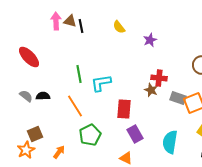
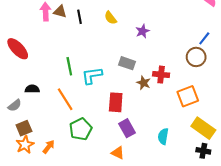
black line: (81, 26) -> (80, 17), moved
red cross: (159, 78) -> (161, 75), moved
gray semicircle: (26, 96) -> (15, 105), moved, turned 104
gray rectangle: (178, 98) -> (127, 63), moved
cyan semicircle: (170, 142) -> (163, 136), size x0.7
orange star: (26, 150) -> (25, 145), moved

